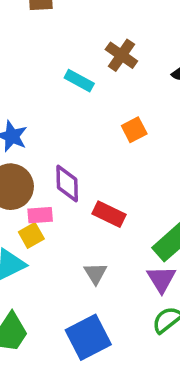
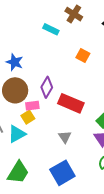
orange square: (134, 130) -> (83, 55), turned -32
purple diamond: (67, 184) -> (47, 87), turned 35
red rectangle: (109, 214) -> (71, 103), size x1.4

